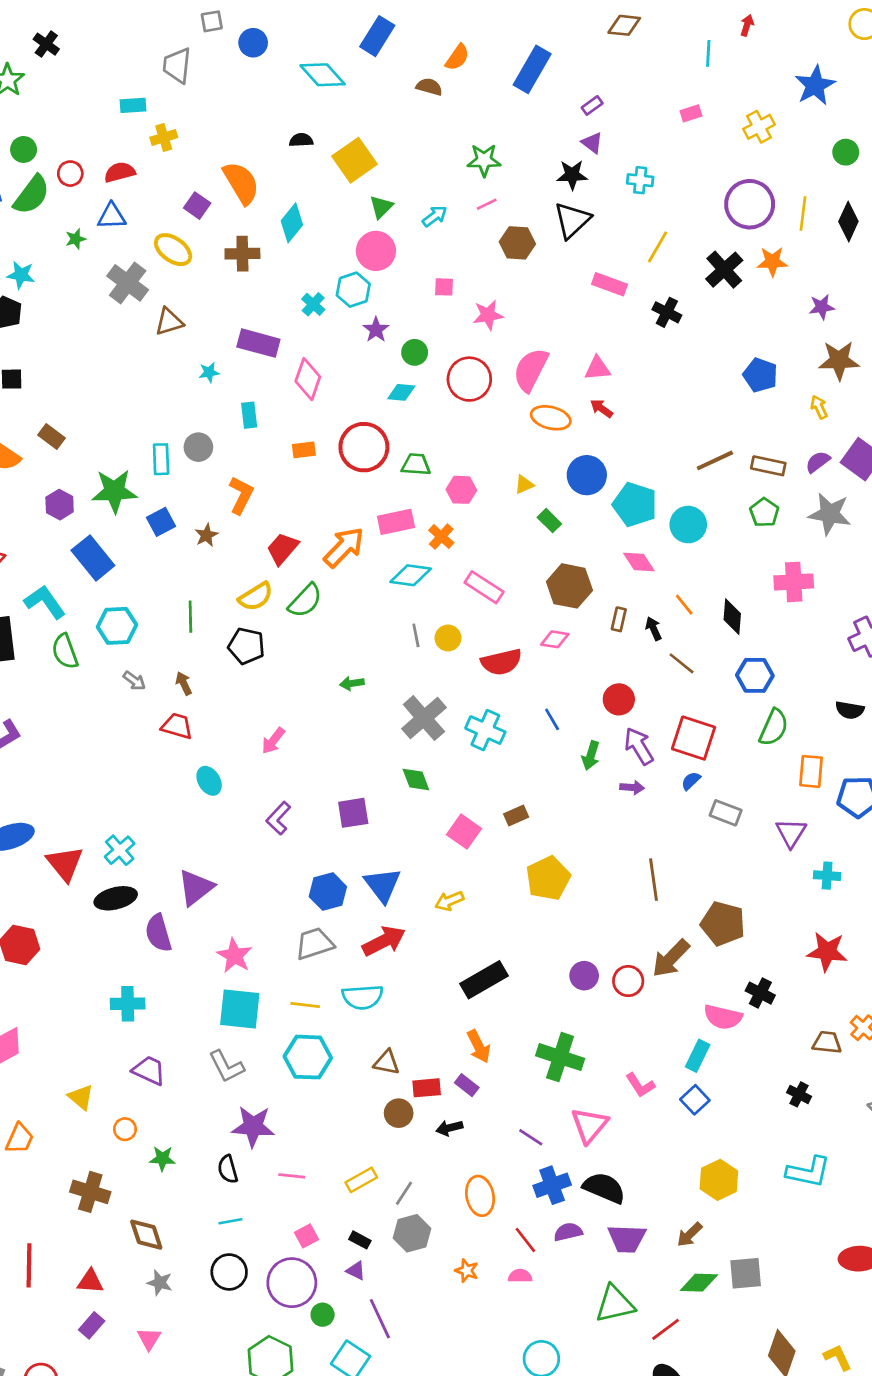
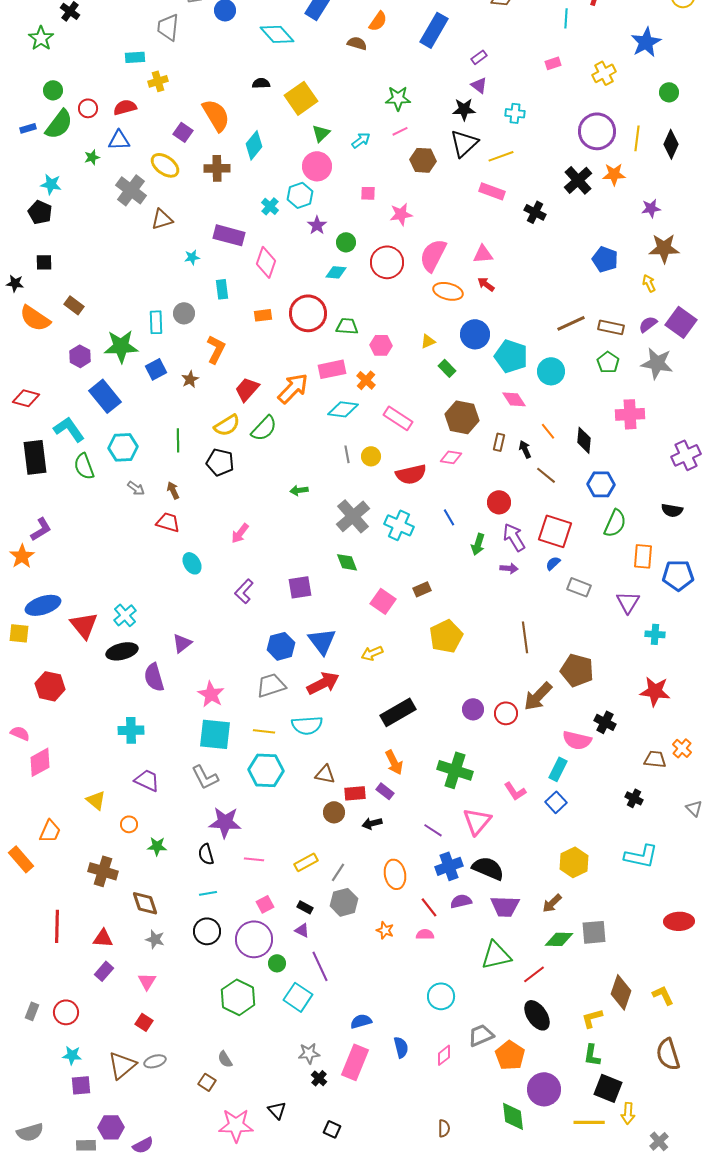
yellow line: (658, 247) -> (501, 156), moved, turned 40
purple triangle: (196, 888) -> (182, 643), size x0.7

